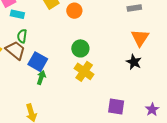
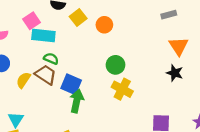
cyan rectangle: (17, 14) -> (43, 36), size x1.5
green semicircle: (22, 36) -> (51, 59), turned 112
green arrow: (41, 78) -> (77, 101), size x1.5

